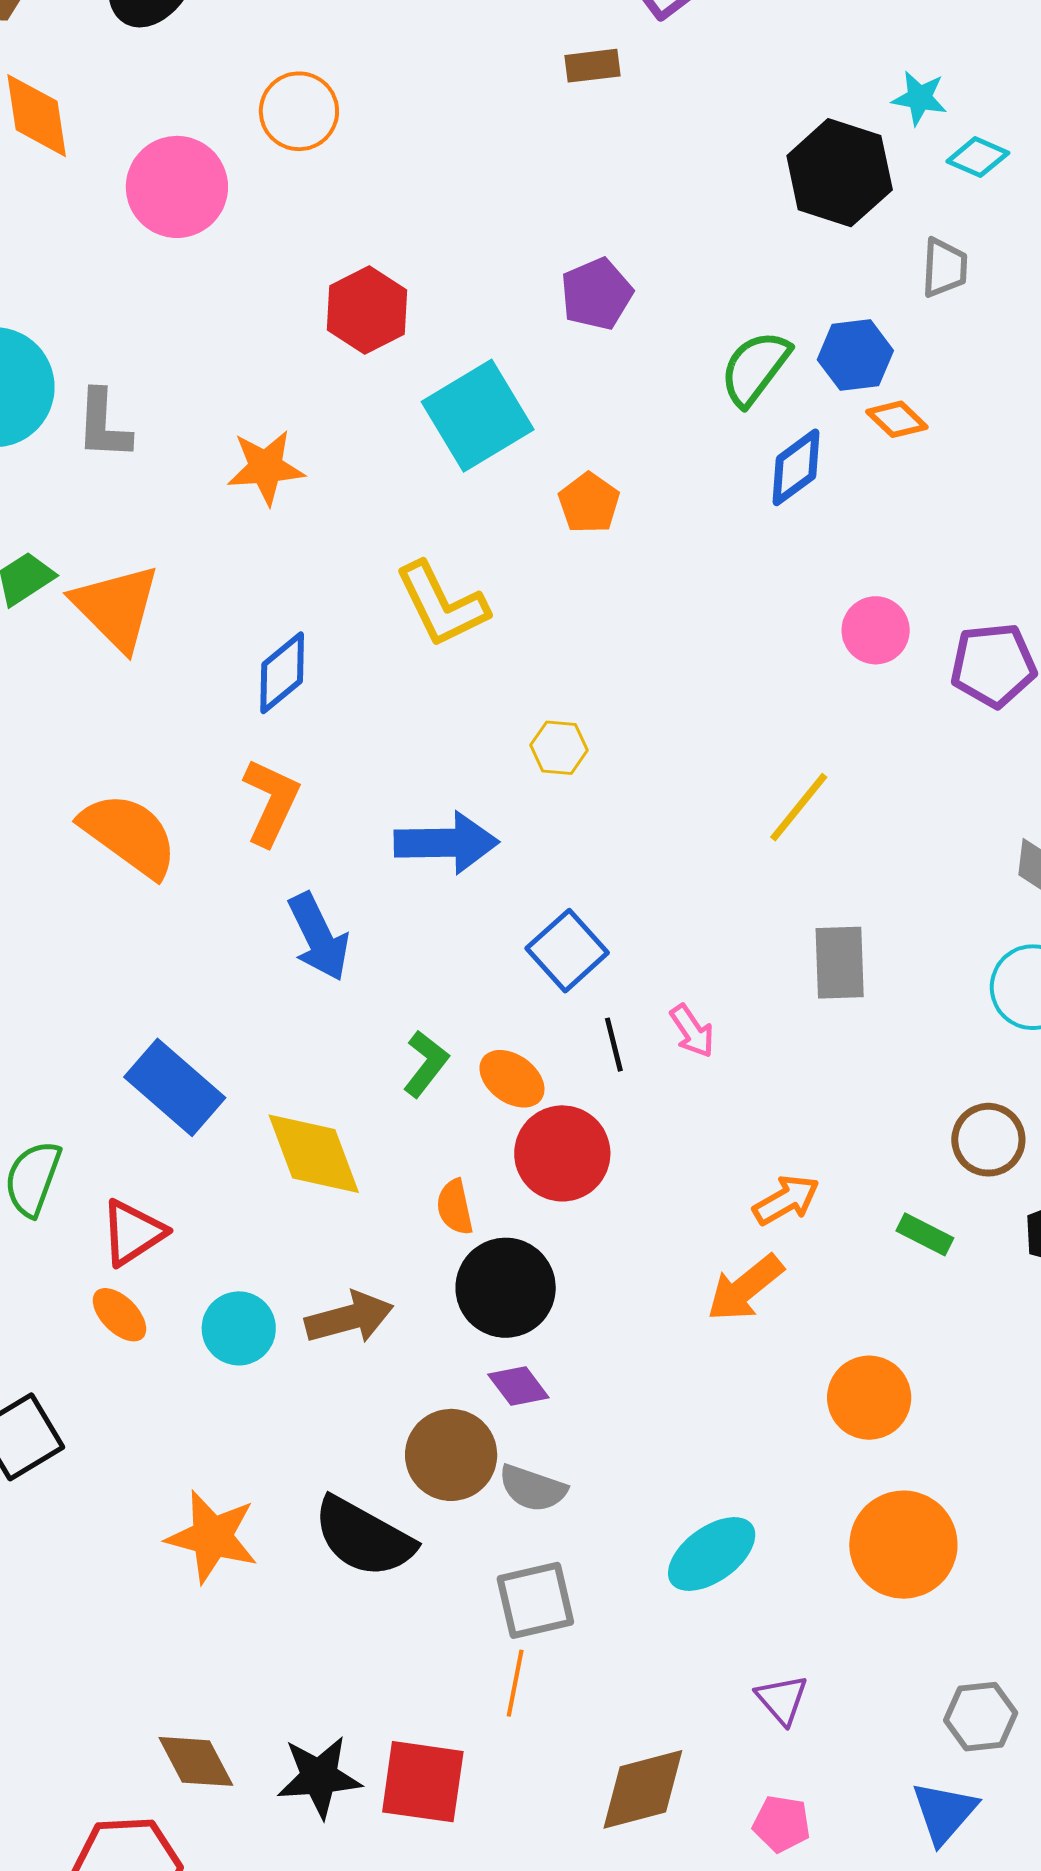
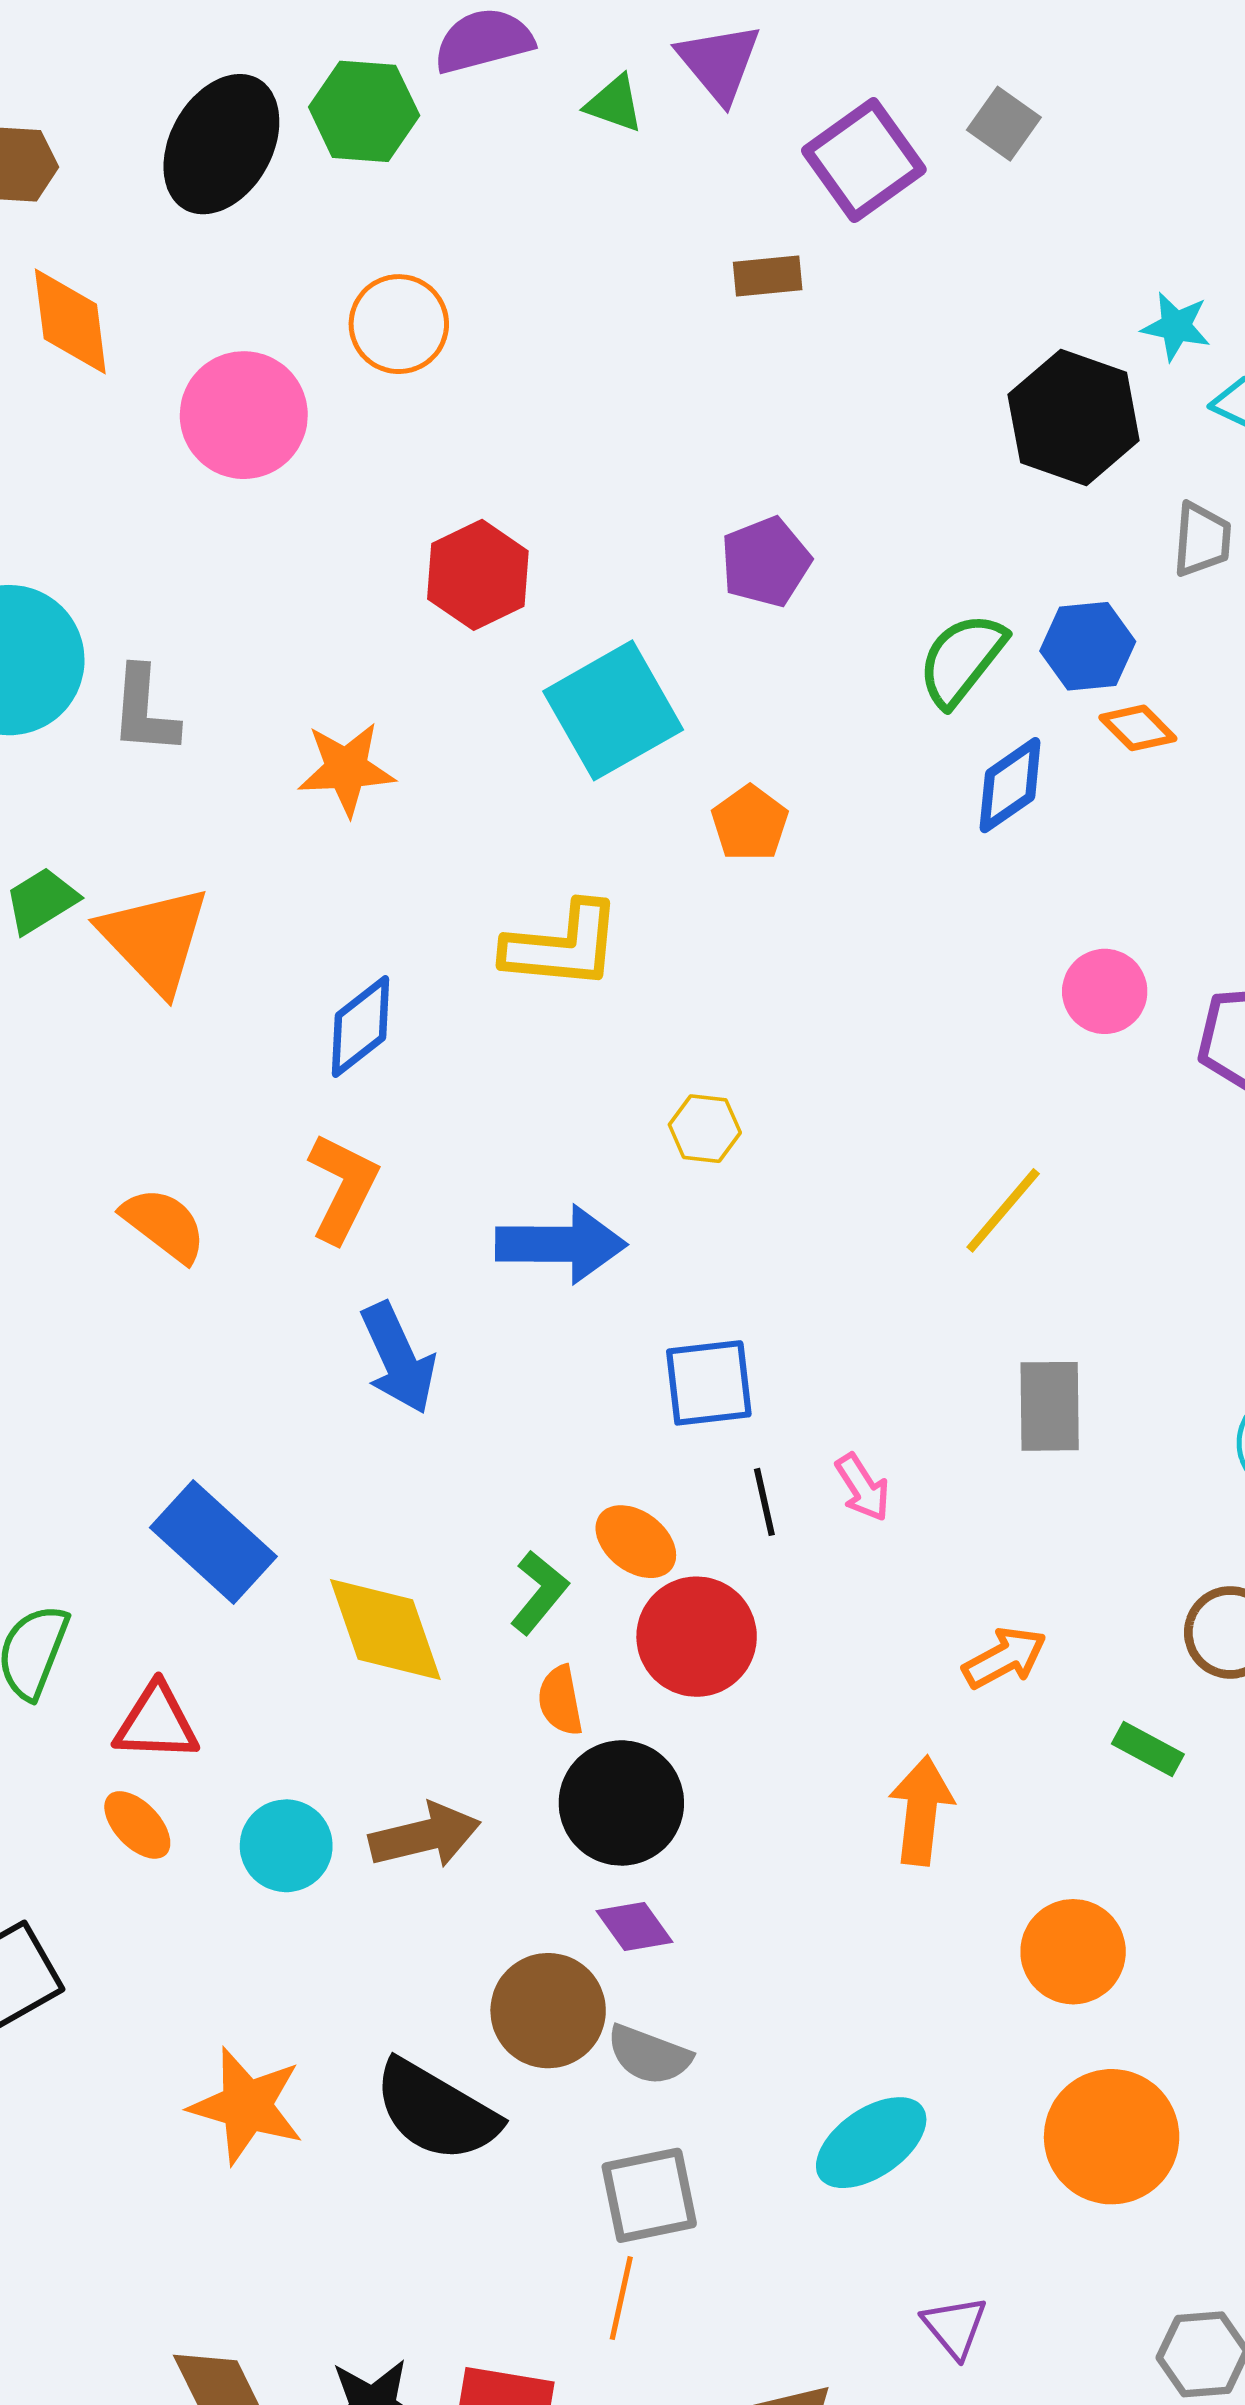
yellow L-shape: (442, 605) -> (562, 946), turned -60
orange semicircle: (129, 835) -> (164, 1225), size x0.7
blue square: (567, 951) -> (709, 1383), turned 34
green L-shape: (426, 1064) -> (539, 1592), moved
orange arrow: (786, 1200) -> (1005, 1658), moved
red triangle: (133, 1233) -> (156, 1723), turned 34
orange arrow: (745, 1288) -> (921, 1811), turned 134

